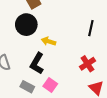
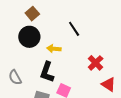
black line: (91, 28) -> (74, 29), moved, turned -35

